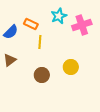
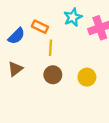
brown circle: (42, 75) -> (53, 75), moved

